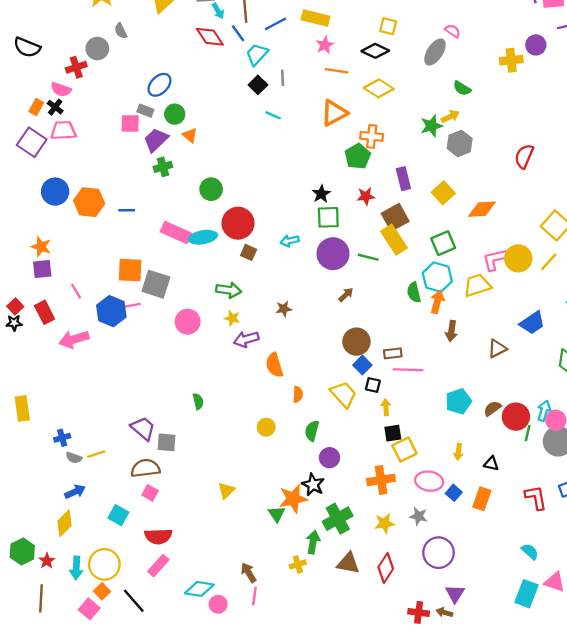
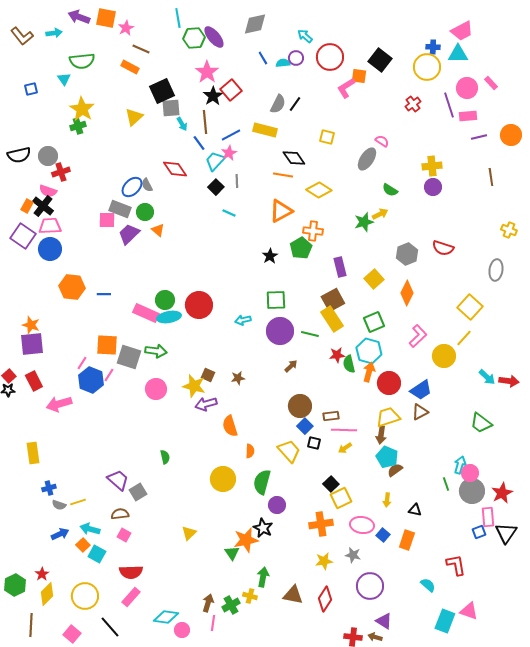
gray semicircle: (121, 31) -> (147, 185), moved
red diamond: (210, 37) -> (175, 169), moved
pink star: (325, 45) -> (229, 153), moved
purple circle: (536, 45) -> (433, 187), moved
black semicircle: (27, 47) -> (19, 155), turned -35
gray circle: (97, 48) -> (48, 156), moved
black diamond: (375, 51) -> (294, 158), moved, turned 30
black cross: (55, 107) -> (43, 206), size x1.5
gray rectangle: (145, 111) -> (120, 209), size x1.5
gray hexagon: (460, 143) -> (407, 254), moved
red semicircle: (524, 156) -> (443, 248), turned -95
green cross: (163, 167) -> (78, 126), moved
green circle: (211, 189) -> (165, 300), moved
blue circle: (55, 192) -> (50, 249), moved
black star: (321, 194) -> (270, 256), moved
red star: (366, 196) -> (337, 355), moved
orange diamond: (482, 209) -> (407, 293), turned -60
brown square: (249, 252) -> (208, 375), moved
yellow circle: (518, 258) -> (444, 356), moved
pink L-shape: (495, 260) -> (418, 336), turned 150
purple square: (42, 269) -> (32, 344), size x1.4
yellow trapezoid: (477, 285) -> (388, 417), moved
green arrow: (229, 290) -> (156, 351), moved
pink line: (76, 291) -> (82, 363), moved, turned 64
pink line: (132, 305) -> (109, 375), turned -48
yellow star: (232, 318) -> (194, 386), size x1.6
blue trapezoid: (532, 323) -> (421, 390), moved
brown arrow: (451, 331) -> (381, 435), moved
cyan pentagon: (458, 401) -> (387, 457), turned -30
yellow arrow: (386, 407) -> (345, 448), moved, turned -120
yellow rectangle: (22, 408) -> (33, 453), moved
brown semicircle: (492, 408) -> (395, 470), moved
red circle: (516, 417) -> (389, 383), moved
yellow circle: (266, 427) -> (223, 479), size x1.6
green semicircle: (312, 431) -> (262, 482), size x1.4
black square: (393, 433) -> (331, 484), turned -35
green line: (528, 433) -> (446, 484), turned -32
gray square: (166, 442) -> (138, 492), turned -36
brown semicircle: (145, 468) -> (120, 514), size x0.7
red L-shape: (536, 498) -> (456, 565), moved
green cross: (338, 519) -> (231, 605), moved, size x0.7
yellow diamond: (64, 523) -> (47, 594), moved
cyan semicircle: (530, 551) -> (428, 585), moved
red star: (47, 561) -> (42, 574), moved
yellow cross: (298, 564) -> (250, 596), turned 32
cyan arrow: (76, 568) -> (90, 529), moved, turned 102
brown arrow: (249, 573) -> (208, 603), turned 48
orange square: (102, 591) -> (83, 545), moved
purple triangle: (455, 594) -> (384, 621), turned -30

